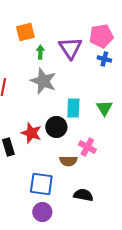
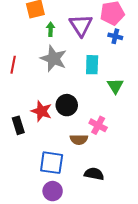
cyan rectangle: (73, 108) -> (92, 65), moved

